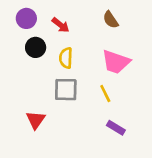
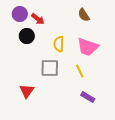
red arrow: (61, 25) -> (38, 19), moved
yellow semicircle: (66, 58) -> (59, 44), moved

